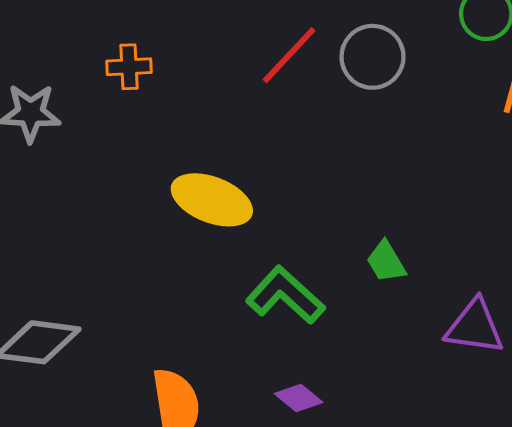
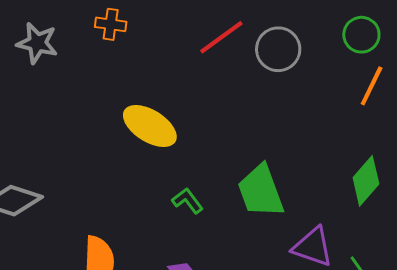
green trapezoid: (386, 262) -> (261, 191), size x1.8
green L-shape: (285, 295) -> (188, 201), size x0.6

